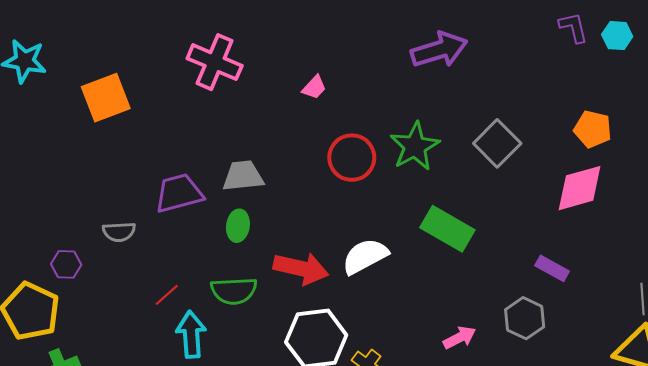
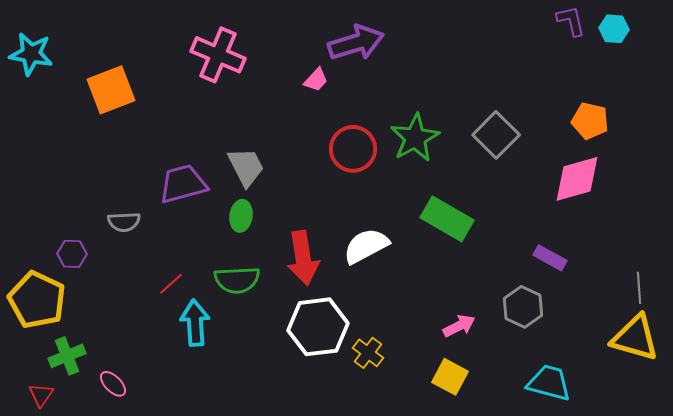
purple arrow: (439, 50) -> (356, 43), moved
gray trapezoid: (243, 176) -> (246, 167), turned 69
red arrow: (301, 268) -> (303, 258), turned 68

